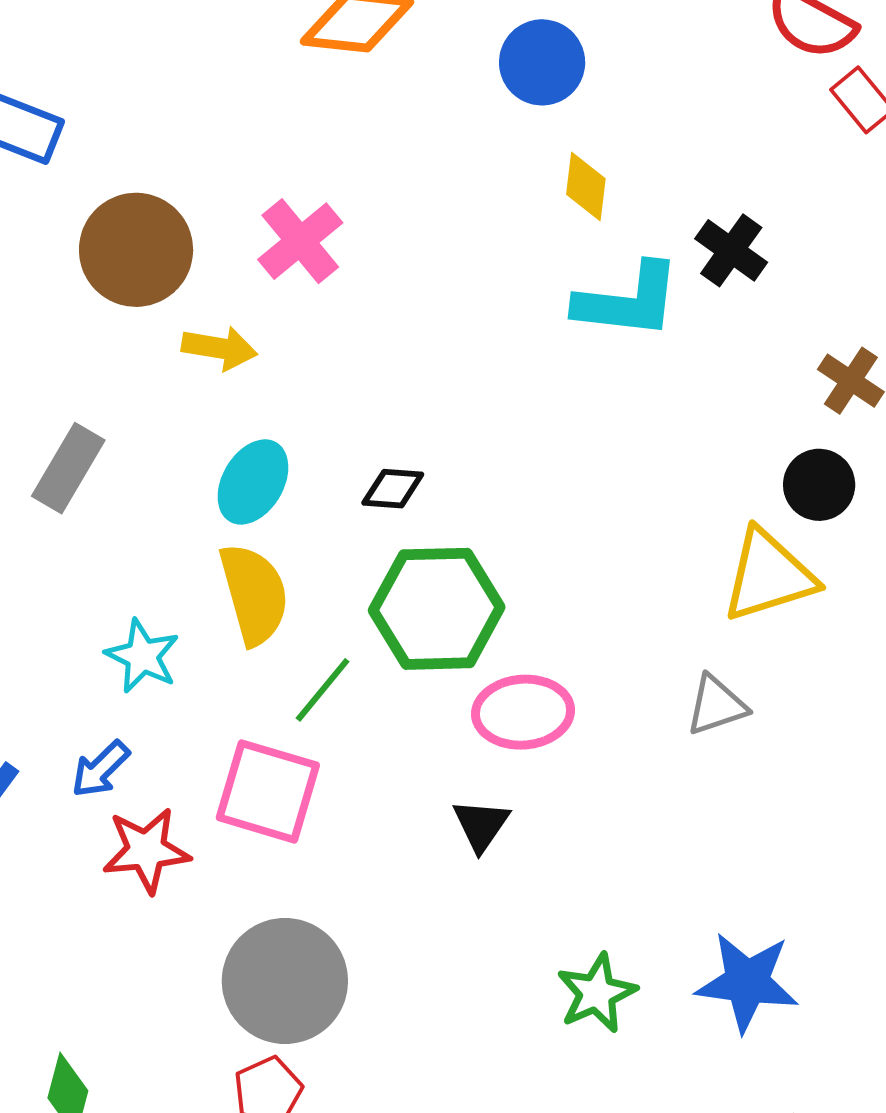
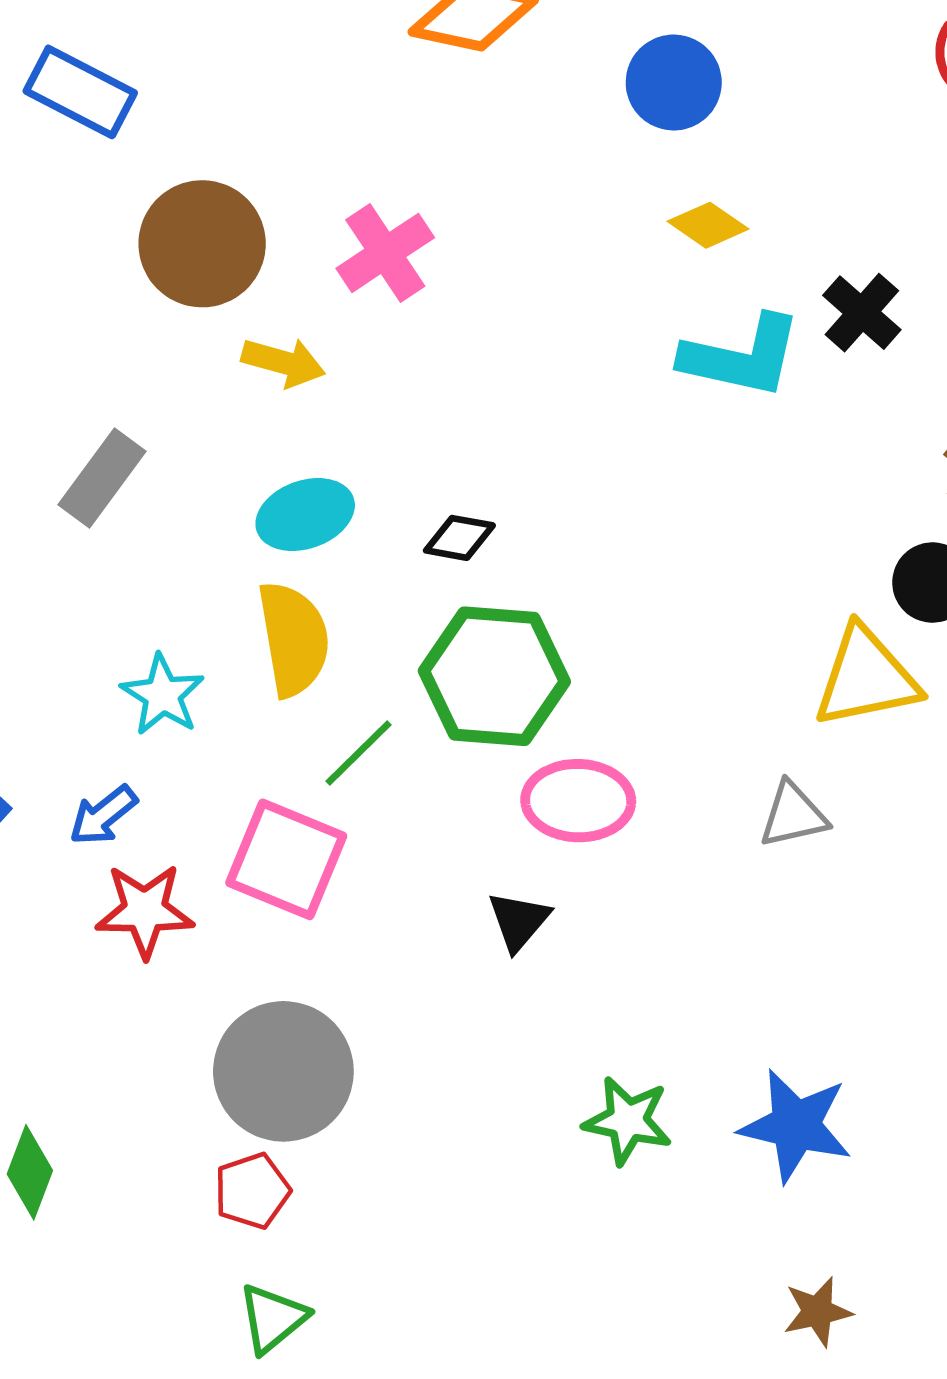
yellow diamond: (586, 187) -> (708, 225), turned -68
cyan ellipse: (253, 482) -> (305, 515), turned 34
green star: (597, 993) -> (628, 1121), turned 30

